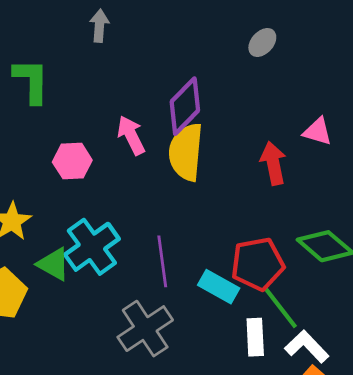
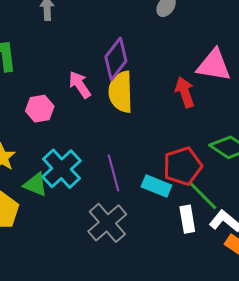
pink triangle: (318, 131) -> (214, 65), size x1.6

